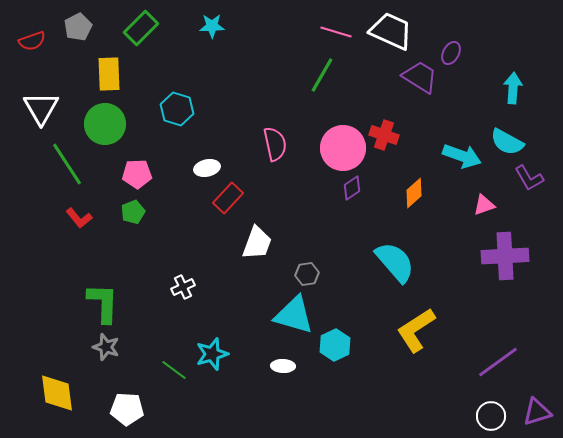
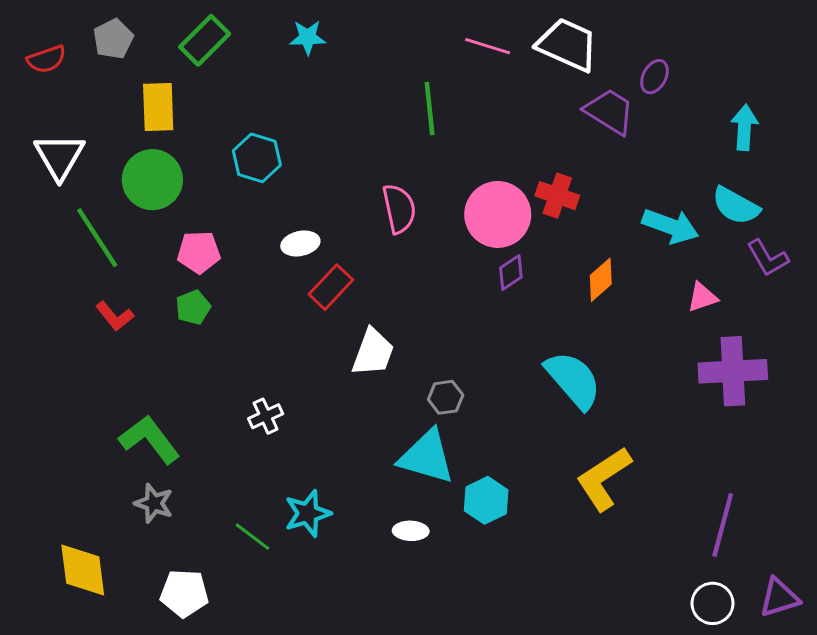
green line: (322, 75) -> (430, 109), moved, turned -36
green L-shape: (103, 303) -> (149, 439), turned -39
purple line: (498, 362) -> (723, 525), turned -39

